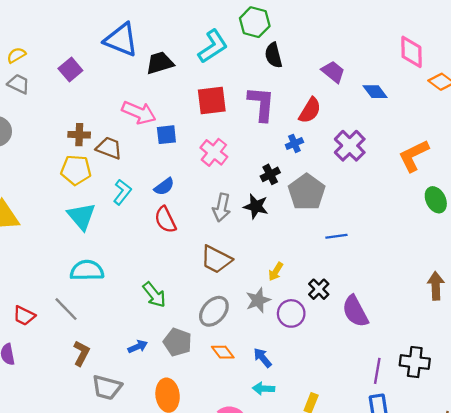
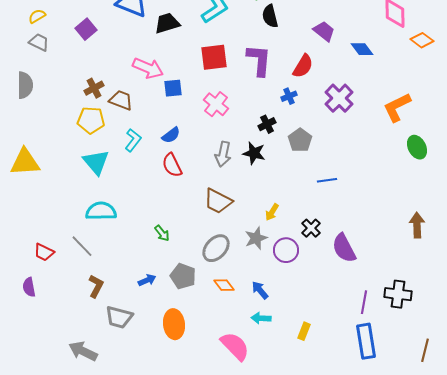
brown cross: (79, 135) -> (94, 88), turned -30
gray pentagon: (307, 192) -> (300, 140), size x0.7
green arrow: (154, 295) -> (162, 233), size x0.7

